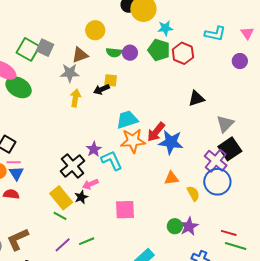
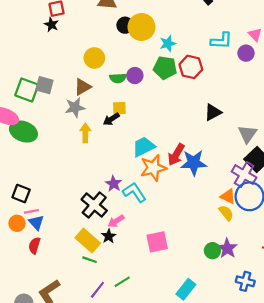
purple circle: (240, 61) -> (246, 53), moved
orange triangle: (171, 178) -> (228, 196), moved, turned 42
red semicircle: (11, 194) -> (34, 245), turned -70

